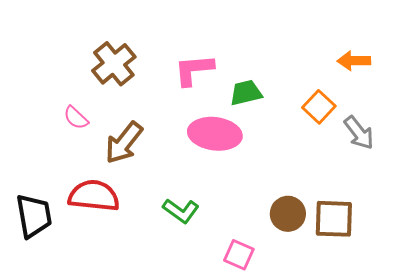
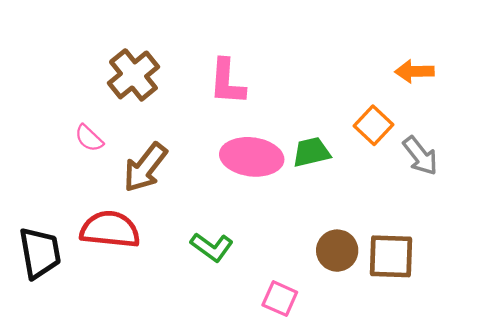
pink L-shape: (194, 70) -> (227, 82), turned -81
green trapezoid: (246, 93) -> (311, 152), moved

